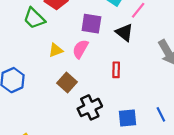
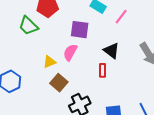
black triangle: (124, 33) -> (111, 51), moved
yellow triangle: (56, 50) -> (49, 62), moved

